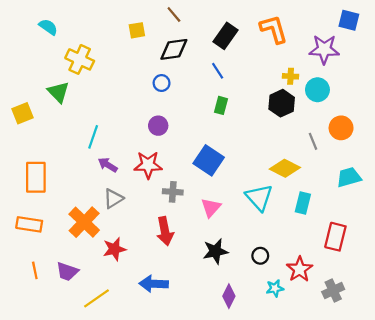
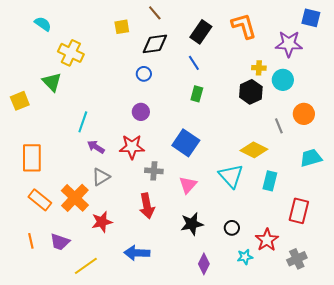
orange rectangle: (29, 224) -> (40, 200), moved, turned 30

